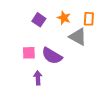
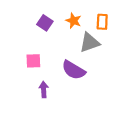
gray triangle: (78, 37) -> (90, 42), turned -48
purple semicircle: (52, 56) -> (74, 70), moved

